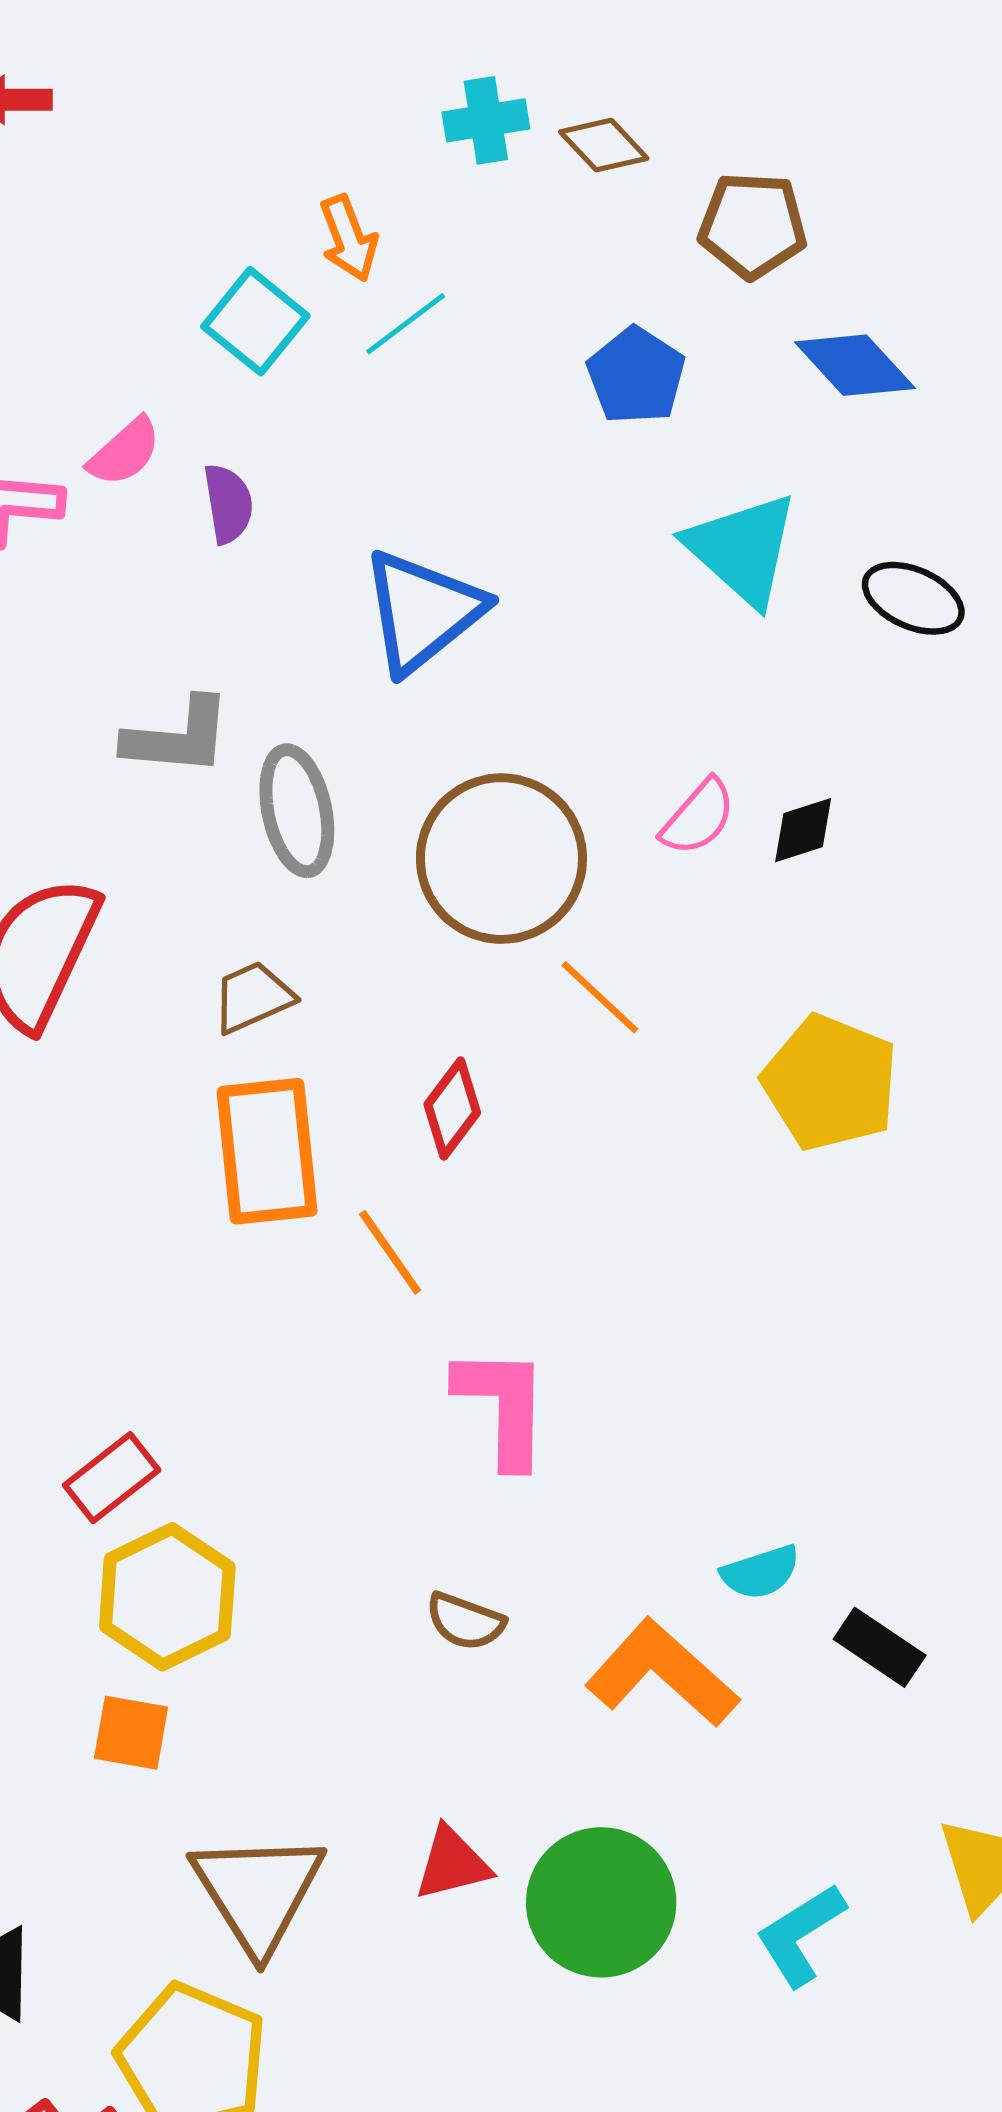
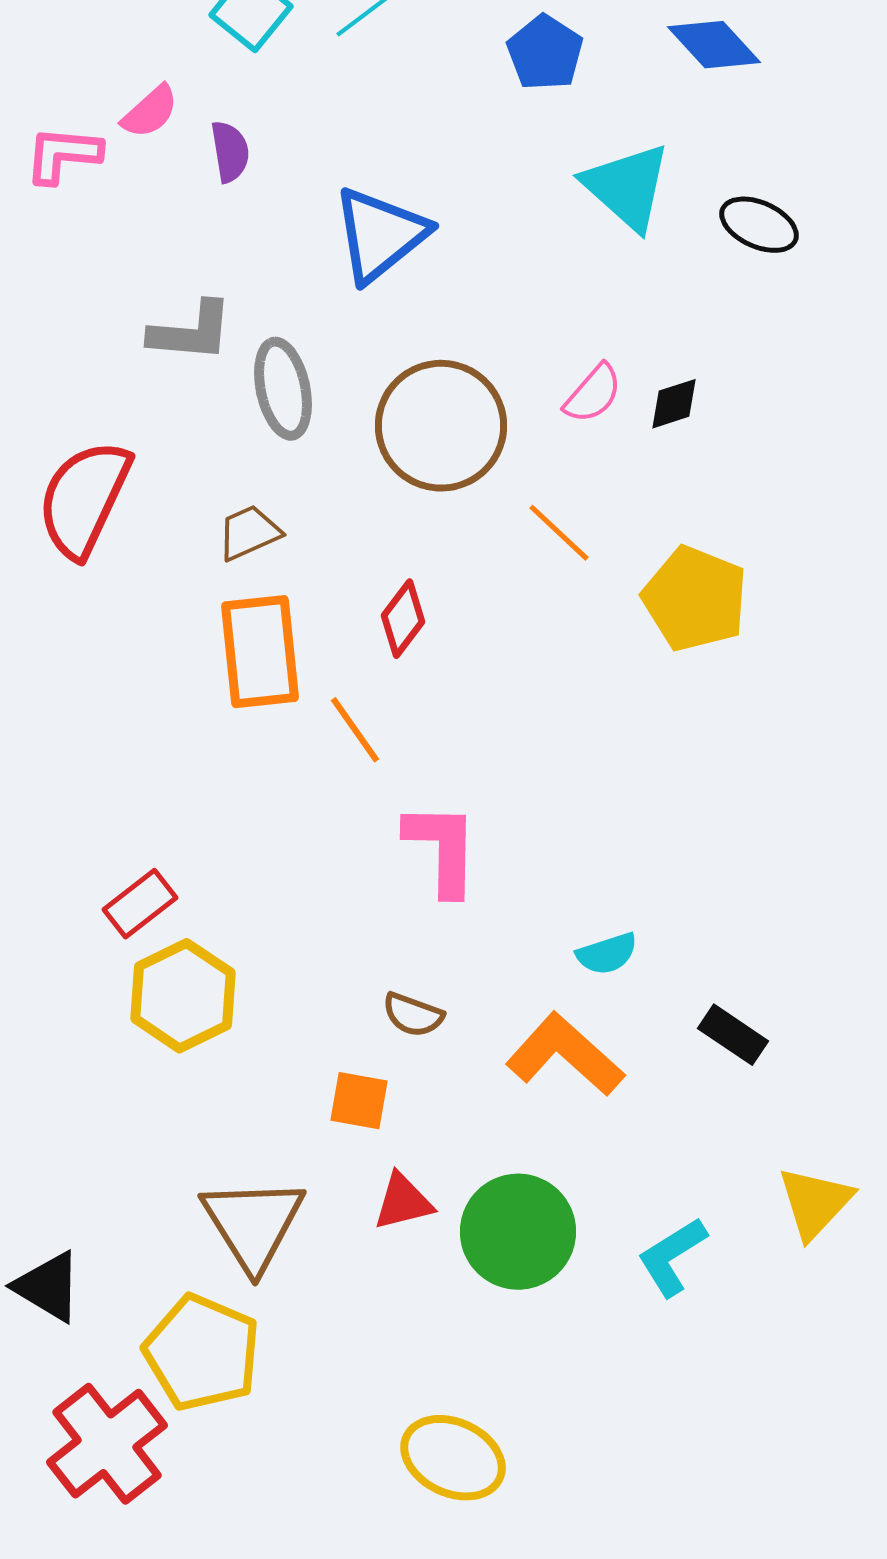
orange line: (600, 997) -> (559, 533), moved
cyan semicircle: (760, 1572) -> (607, 954), moved
orange square: (131, 1733) -> (359, 1101), moved

